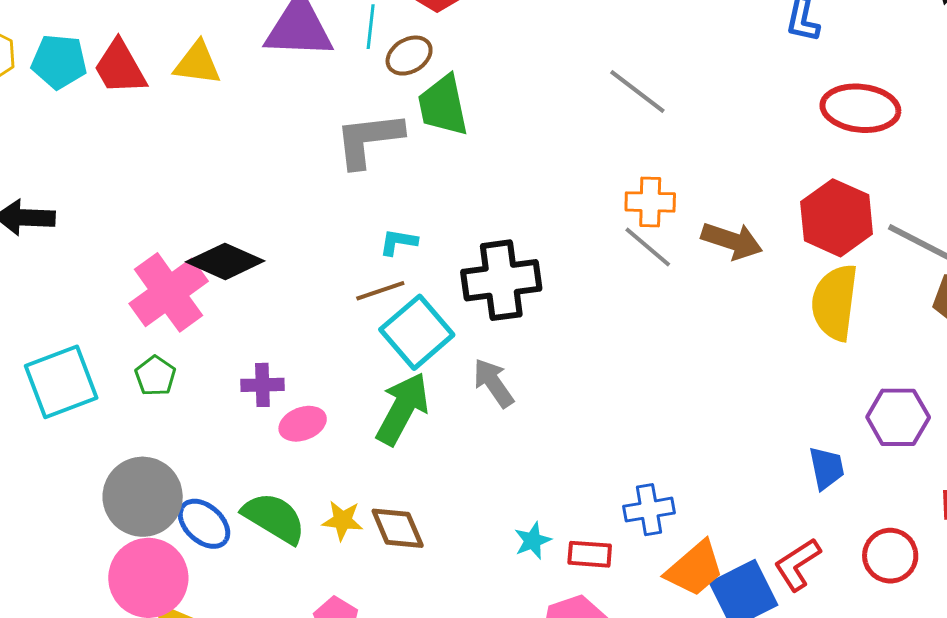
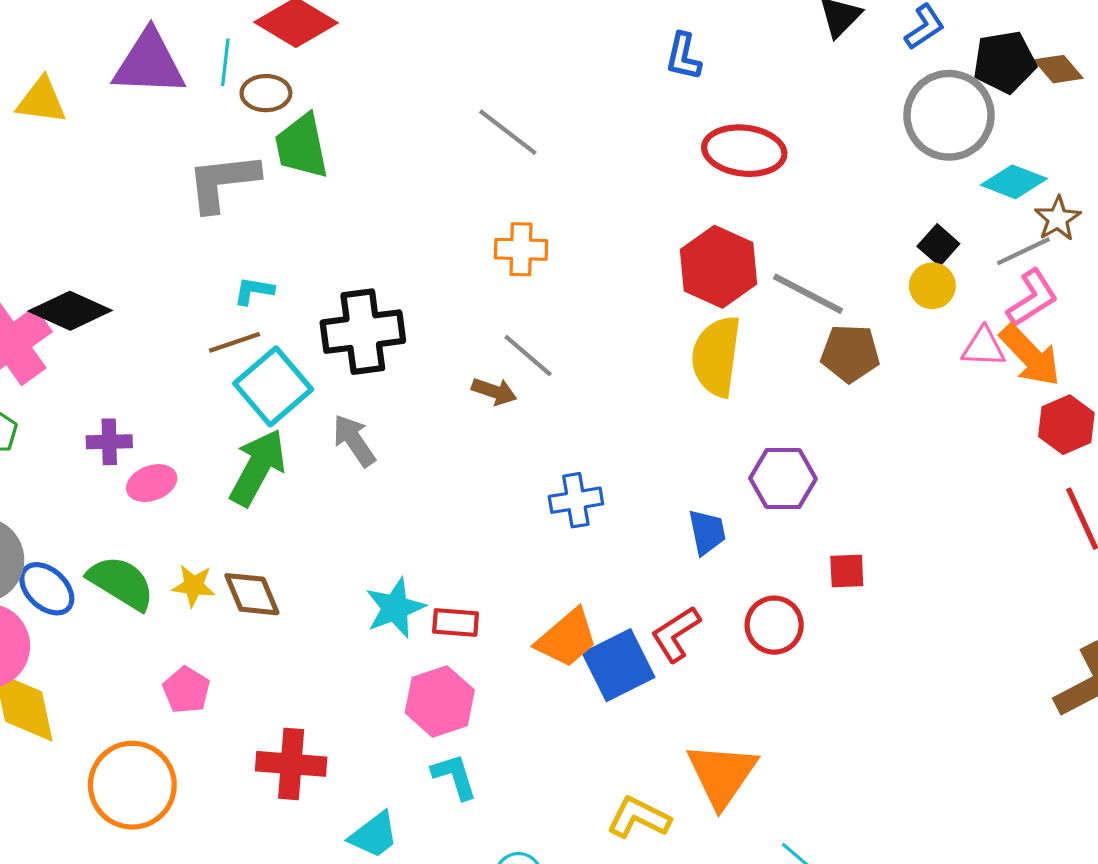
brown ellipse: (409, 56) -> (266, 93), turned 30
brown arrow: (732, 241) -> (494, 391), moved, size x0.7
gray line: (648, 247) -> (528, 356), moved
blue cross: (649, 510) -> (576, 500), moved
cyan star: (533, 541) -> (395, 608), size x1.5

